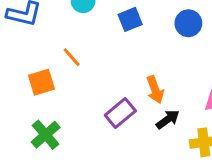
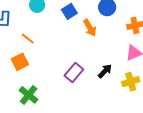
orange line: (72, 57) -> (28, 39), moved
orange arrow: (155, 90) -> (90, 28), moved

